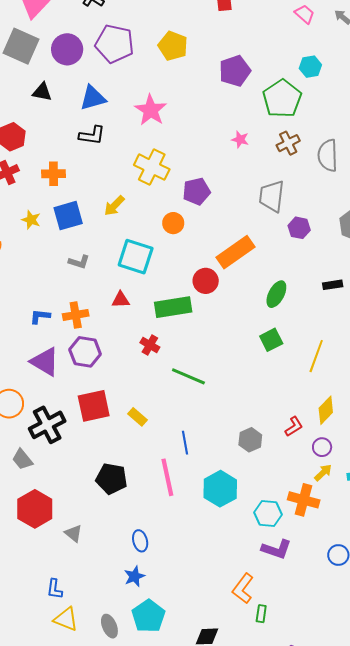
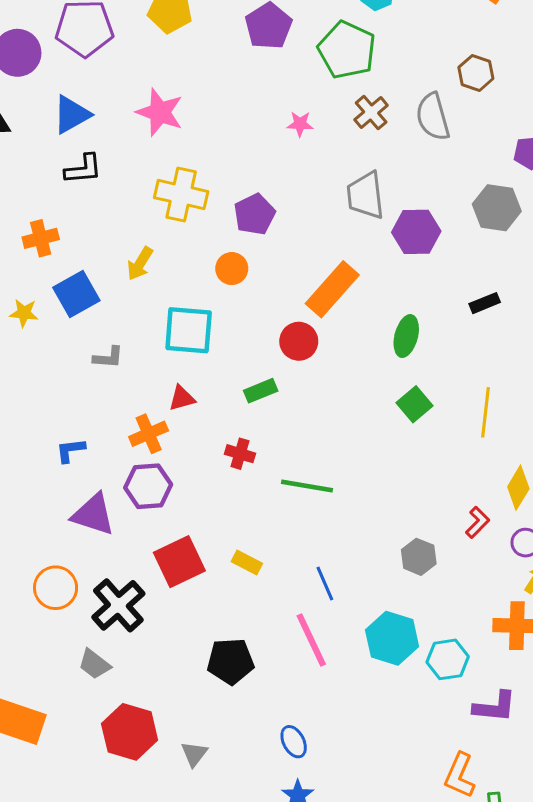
purple hexagon: (299, 228) -> (416, 232), size x1.4
green rectangle: (173, 307) -> (261, 391), size x0.6
orange cross: (76, 315) -> (149, 434), moved
cyan hexagon: (268, 513) -> (448, 659), moved
gray triangle: (73, 533) -> (194, 754), turned 42

